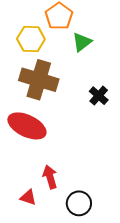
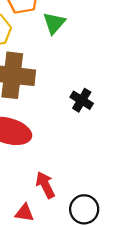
black cross: (99, 96) -> (82, 100), moved

